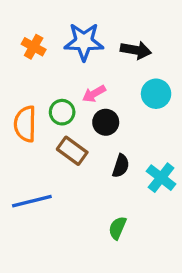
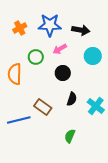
orange cross: (34, 47) -> (20, 28), turned 32
pink arrow: (94, 94) -> (60, 49), moved
green circle: (62, 112) -> (36, 57), moved
brown rectangle: (72, 151) -> (43, 107), moved

